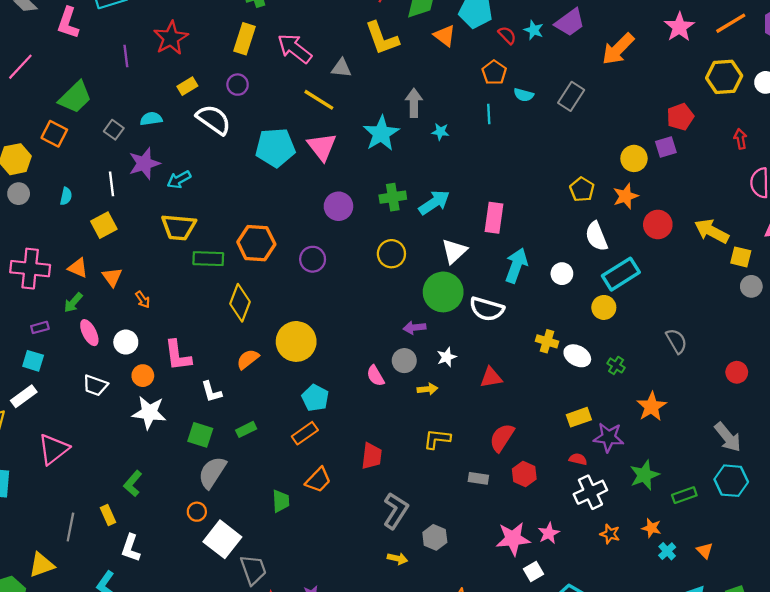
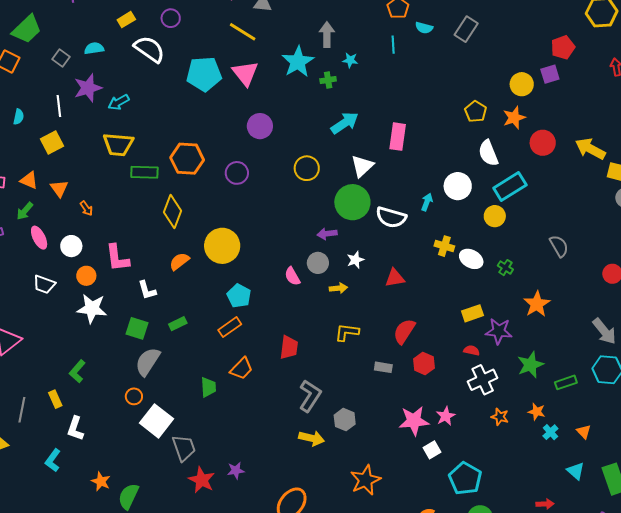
green cross: (393, 197) -> (328, 80), moved, size x0.7
cyan arrow: (516, 265) -> (427, 202), moved, size x0.6
white circle: (562, 274) -> (458, 186), size x1.4
yellow arrow: (397, 559) -> (312, 438), size x1.4

